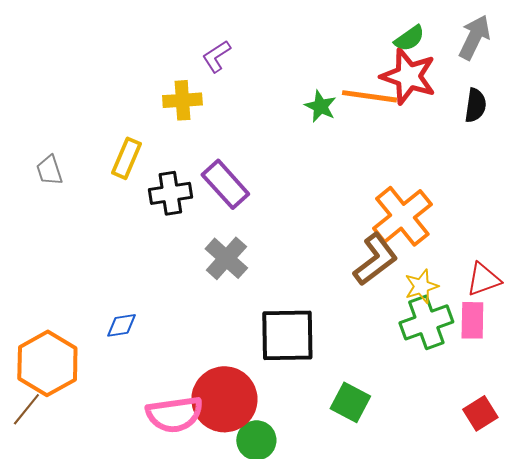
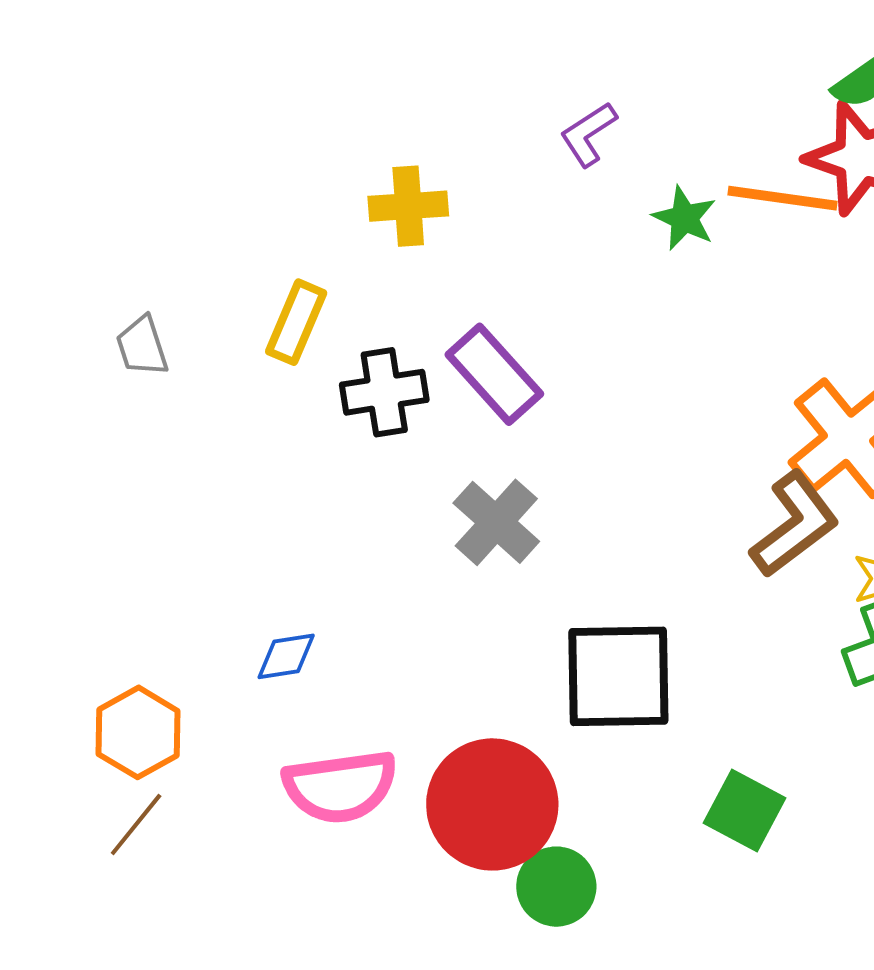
purple L-shape: (216, 56) -> (588, 134), moved
orange hexagon: (47, 363) -> (138, 732), size x0.7
brown line: (26, 409) -> (136, 825), moved
pink semicircle: (174, 414) -> (340, 786), moved

